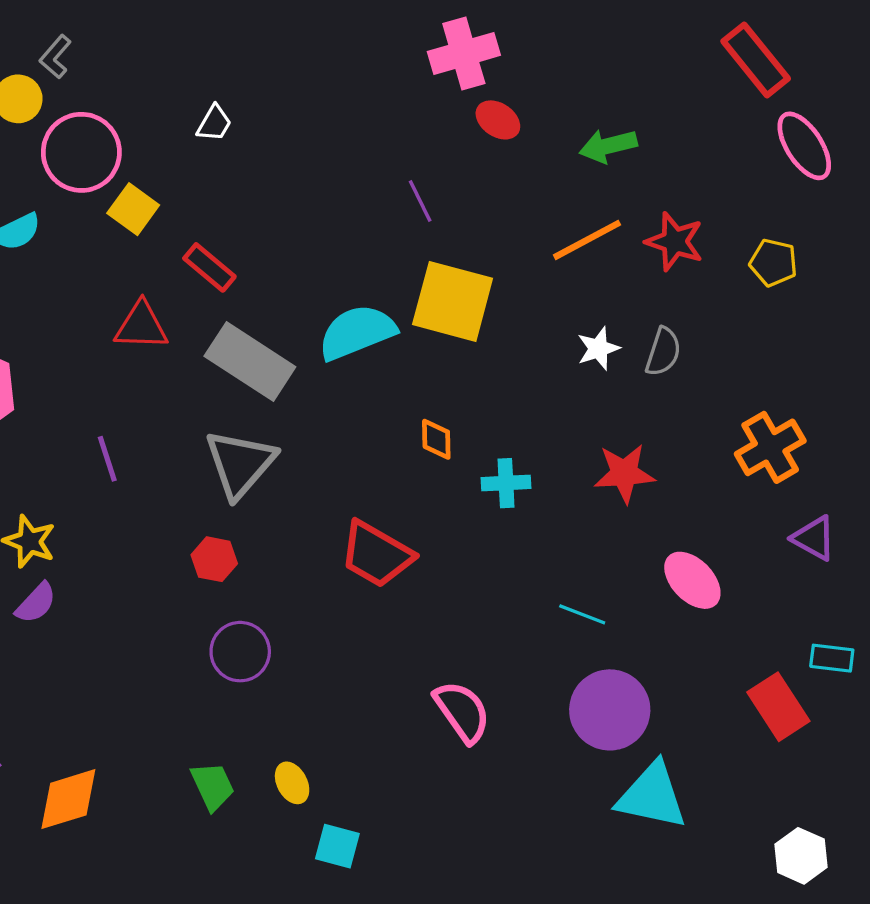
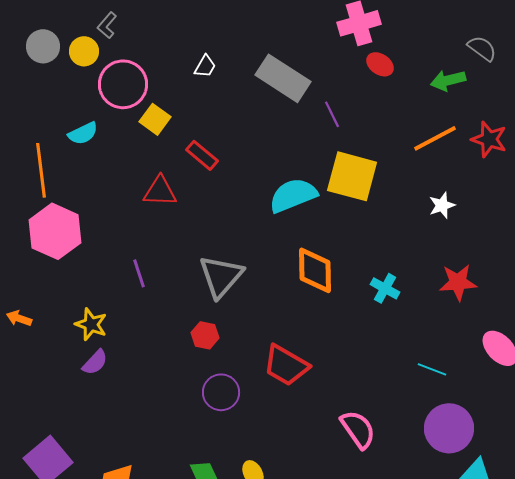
gray semicircle: (663, 352) -> (482, 48), moved, turned -72
gray rectangle: (250, 361) -> (283, 78), moved
orange diamond: (436, 439) -> (315, 270), moved, size x1.8
cyan cross: (506, 483) -> (385, 288), turned 32
red trapezoid: (376, 554) -> (286, 365), moved

